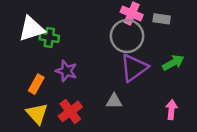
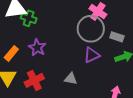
gray rectangle: (162, 19) -> (117, 37), moved
purple triangle: (134, 68) -> (92, 55), size x0.7

